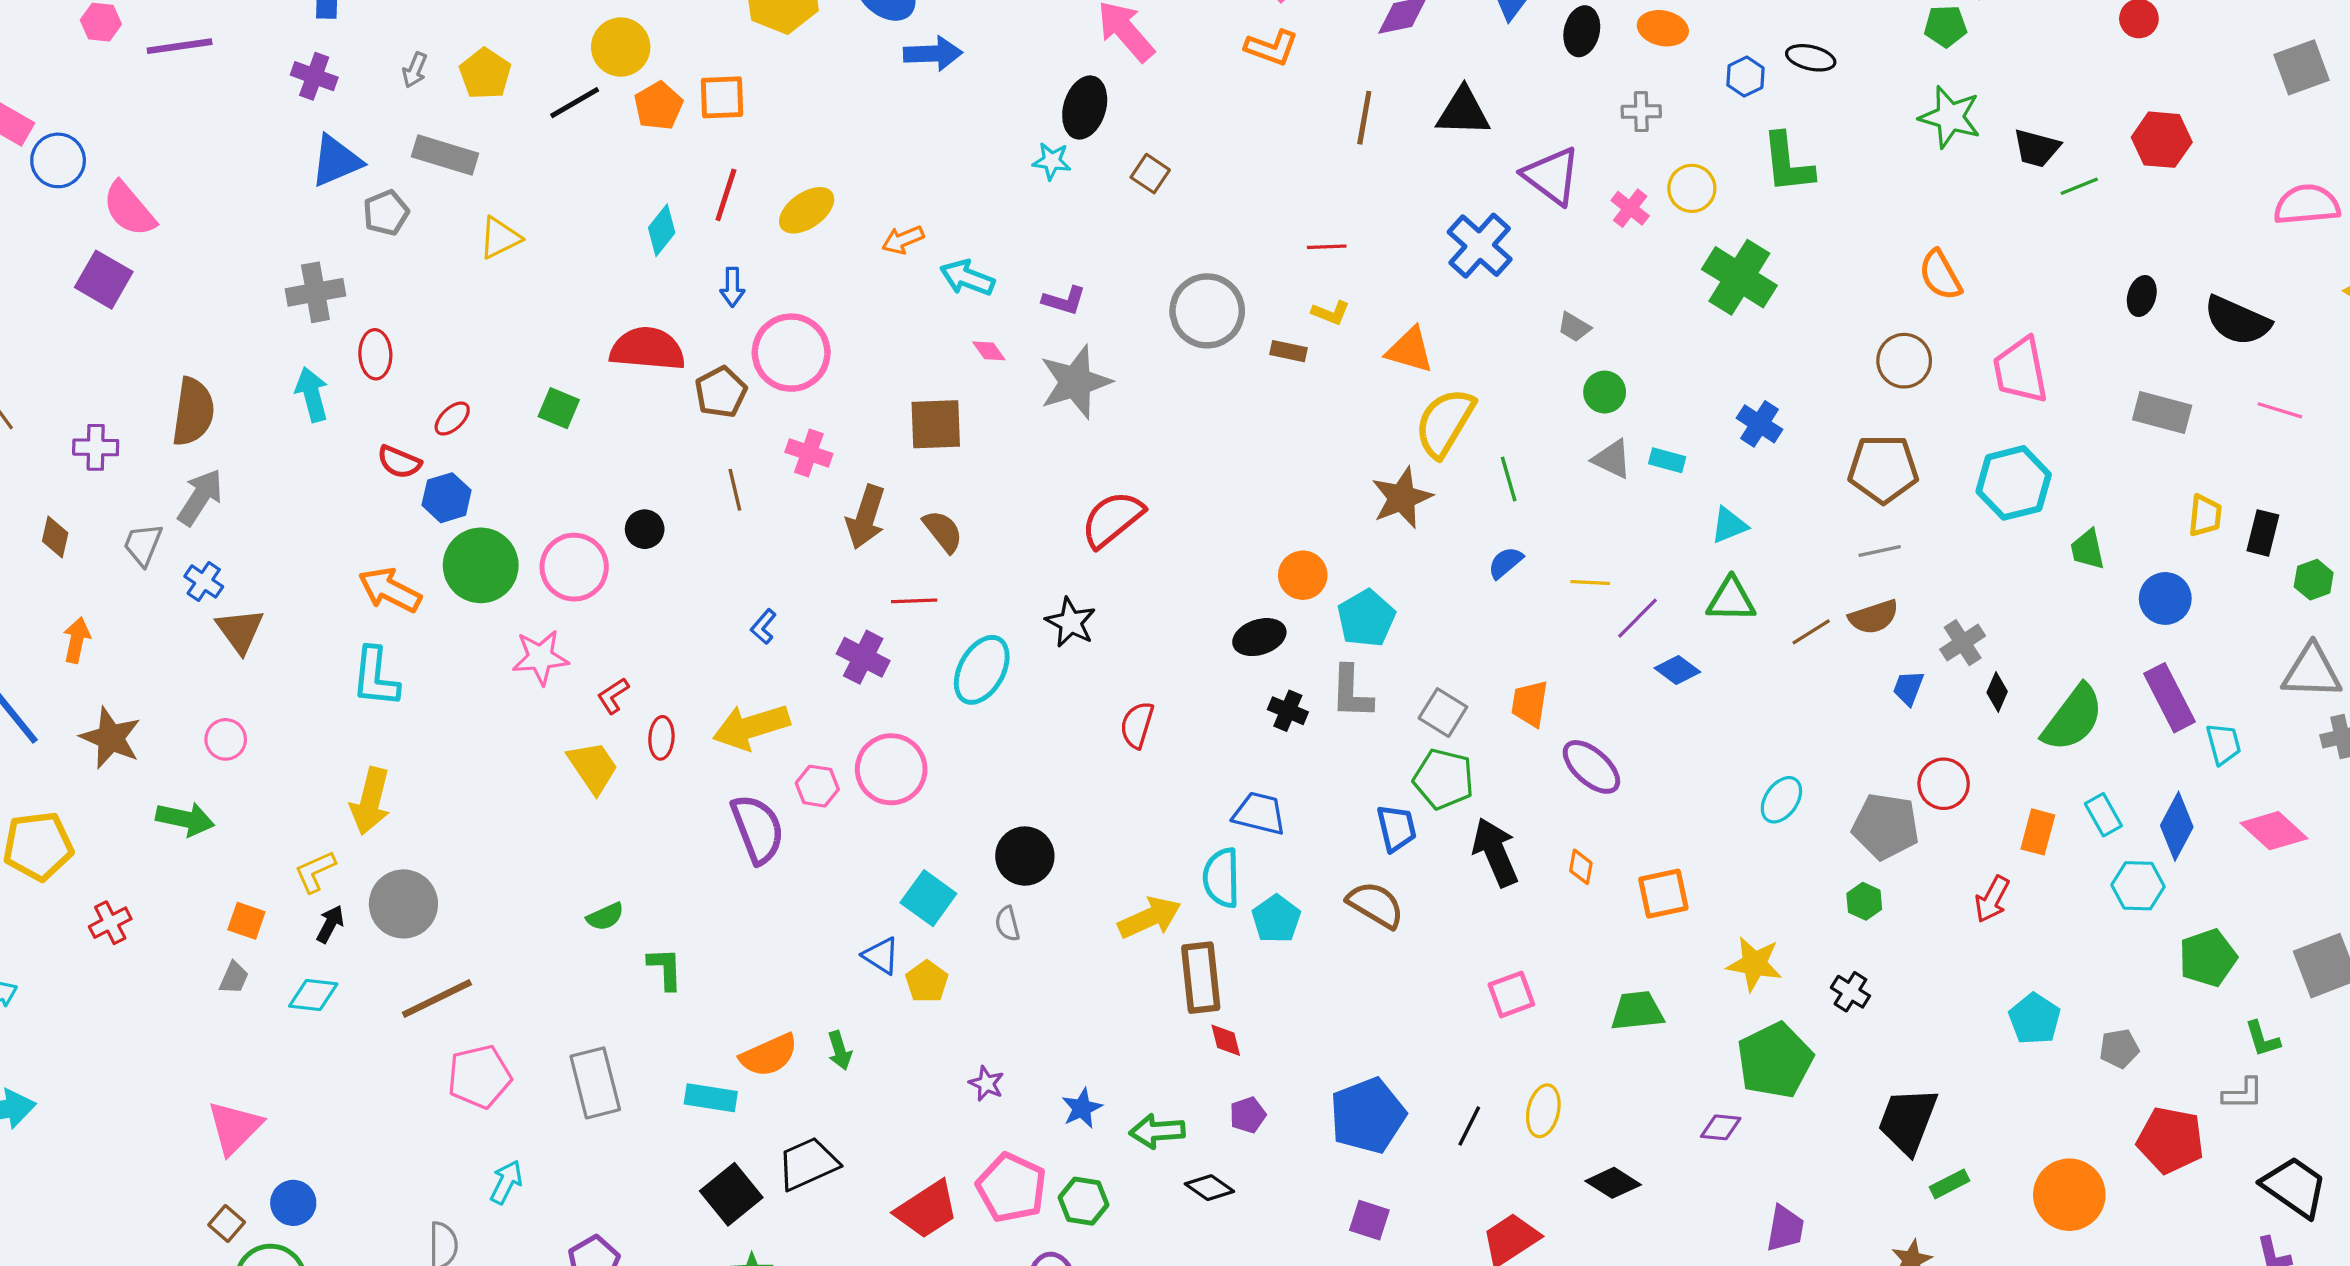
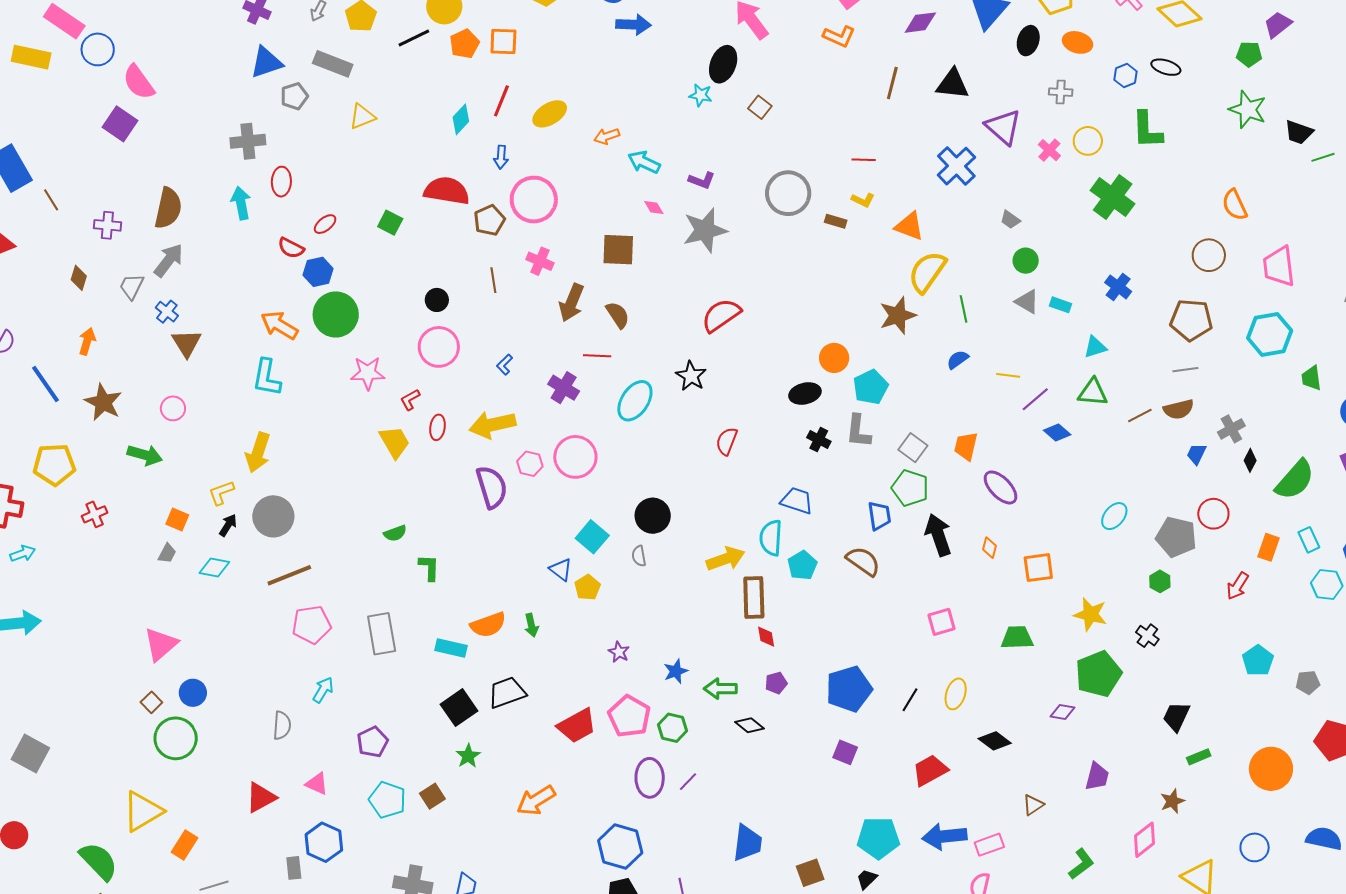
pink circle: (574, 567) -> (439, 347), moved
black trapezoid: (1908, 1121) -> (1176, 717), size x0.7

